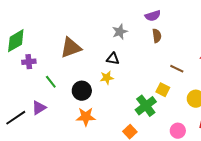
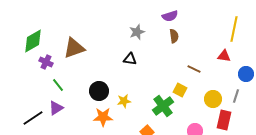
brown triangle: (71, 48) -> (74, 48), moved
purple cross: (29, 62) -> (46, 62), turned 32
yellow star: (107, 78) -> (124, 101), moved
green line: (51, 82) -> (58, 85), moved

